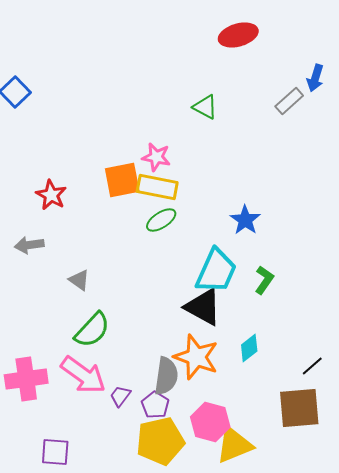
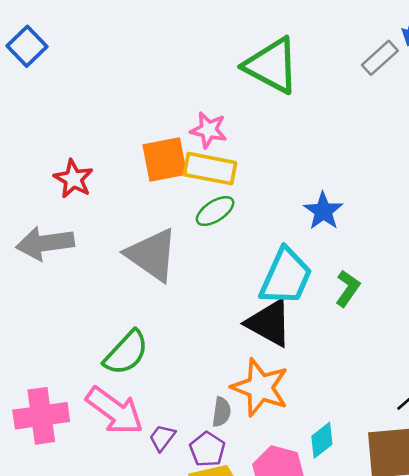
green triangle: (205, 107) -> (272, 66), size x1.8
gray arrow: (29, 245) -> (45, 243), size x1.5
gray triangle: (79, 280) -> (152, 255), moved, size x2.0
cyan diamond: (249, 348) -> (322, 440), moved
gray semicircle: (166, 376) -> (221, 412), size x0.6

